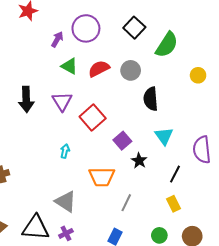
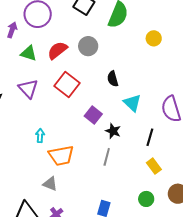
black semicircle: (151, 99) -> (113, 79), moved, size x0.7
red square: (93, 117) -> (67, 85), moved
orange trapezoid: (102, 177) -> (61, 155), moved
gray triangle: (66, 202) -> (50, 184), size x0.7
gray line: (126, 203) -> (107, 157), moved

